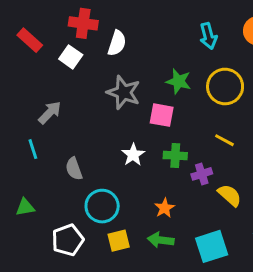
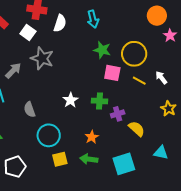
cyan arrow: (208, 36) -> (93, 19), moved
gray star: (124, 92) -> (42, 58), moved
pink square: (162, 115) -> (112, 73), moved
yellow line: (224, 140) -> (139, 81), moved
white pentagon: (68, 240) -> (15, 167), moved

